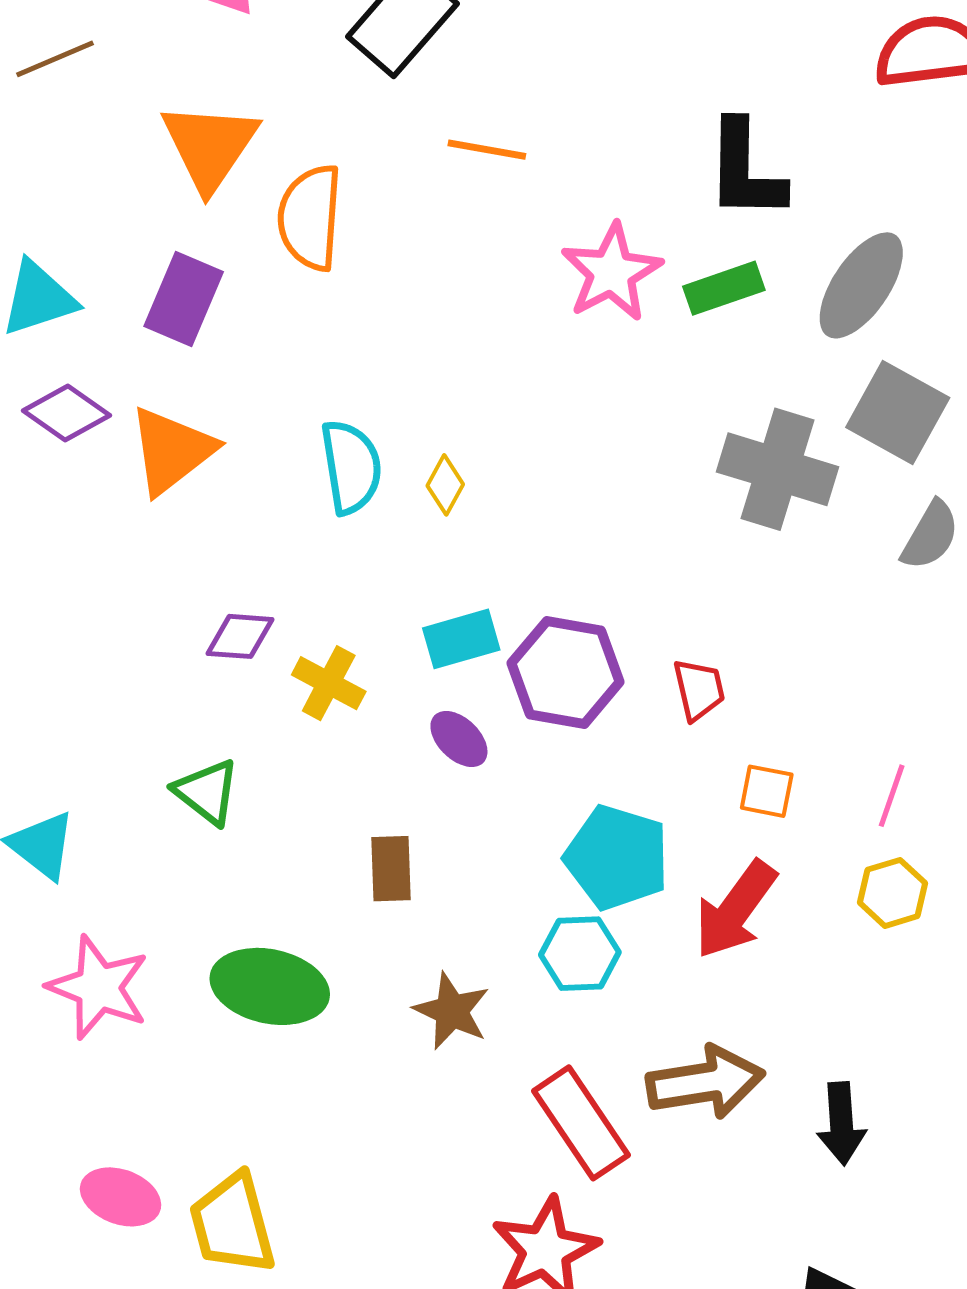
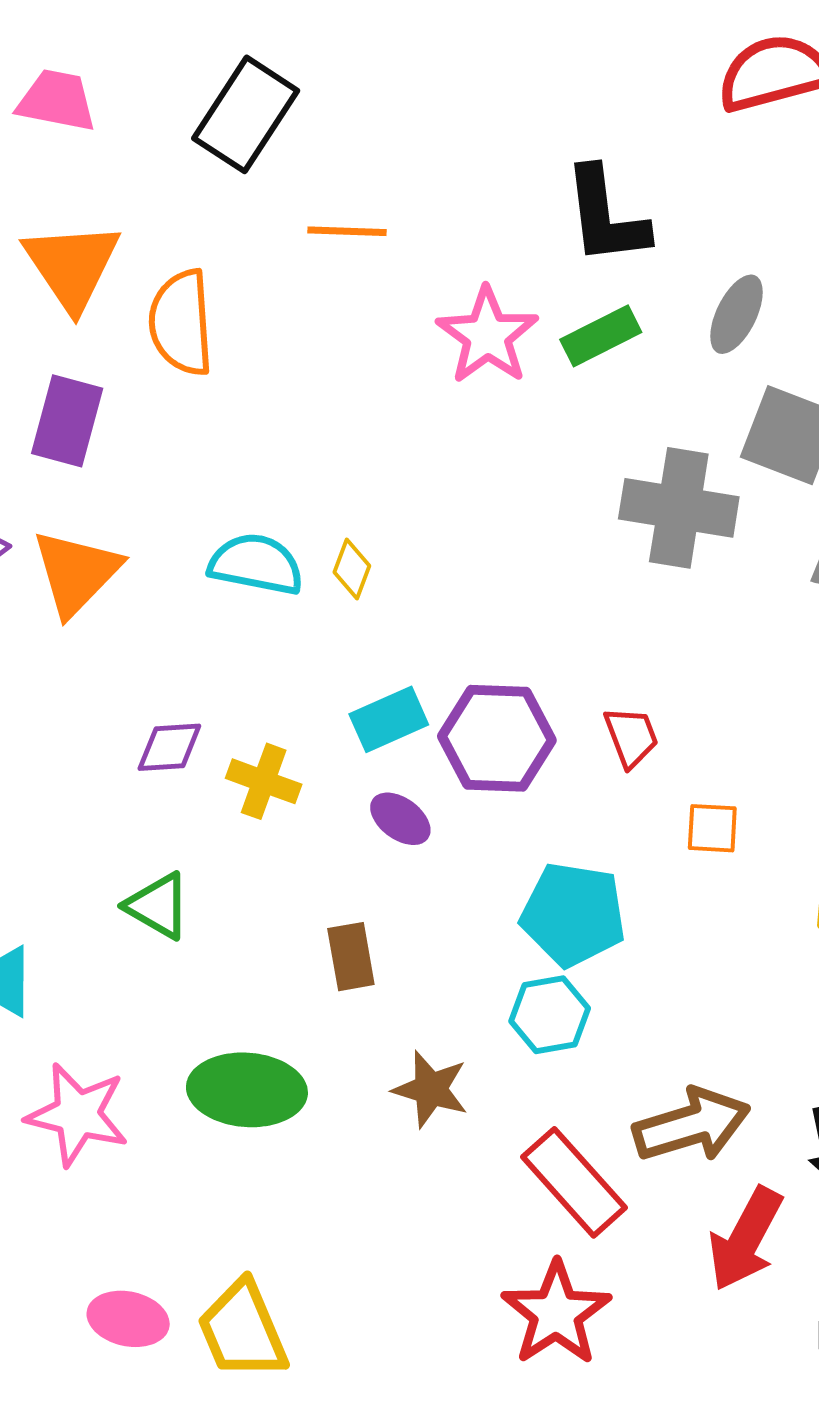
gray ellipse: (861, 285) -> (736, 314), size x0.7
cyan semicircle: (351, 467) -> (256, 564), turned -62
red arrow: (735, 910) -> (745, 1239), moved

